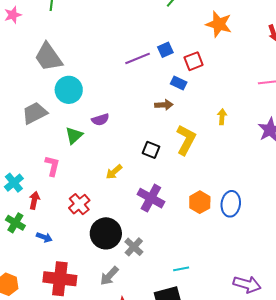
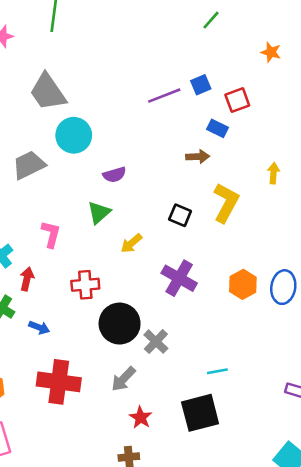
orange star: (219, 24) -> (271, 52), size x0.6
green triangle: (74, 135) -> (99, 213), moved
red cross: (79, 204) -> (85, 285), turned 35

